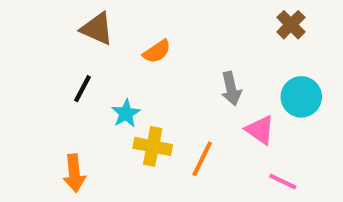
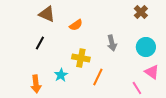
cyan star: (126, 113) -> (61, 75), moved
pink triangle: (260, 130) -> (152, 72), moved
yellow cross: (153, 146) -> (81, 58), moved
pink line: (283, 181) -> (137, 88), turned 32

